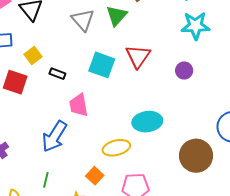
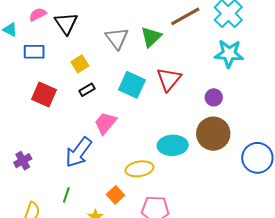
yellow square: (33, 56) -> (80, 64), moved
black rectangle: (57, 74) -> (87, 90), turned -56
pink trapezoid: (79, 105) -> (105, 123), turned 45
brown circle: (196, 156) -> (213, 134), moved

